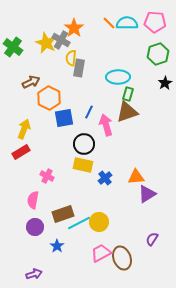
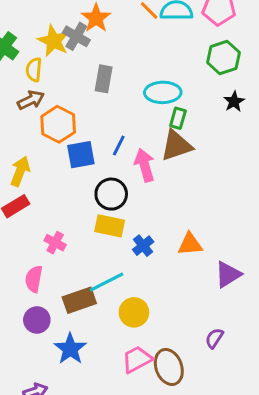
yellow semicircle: (71, 58) -> (34, 70), moved
purple triangle: (147, 194) -> (228, 274), moved
cyan line: (79, 223) -> (107, 282), moved
blue star: (57, 246) -> (70, 349), size x1.5

